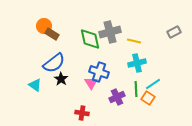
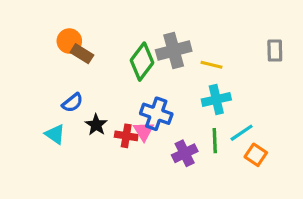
gray rectangle: (174, 32) -> (275, 50), turned -64
green diamond: (90, 39) -> (142, 62), turned 50
blue semicircle: (54, 63) -> (72, 103), moved, size x0.6
orange square: (148, 98) -> (256, 155), moved
red cross: (82, 113) -> (126, 136), moved

